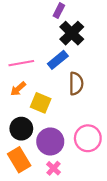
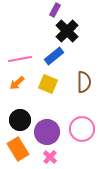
brown semicircle: (76, 84) -> (84, 82), moved
yellow square: (41, 103) -> (48, 84), moved

